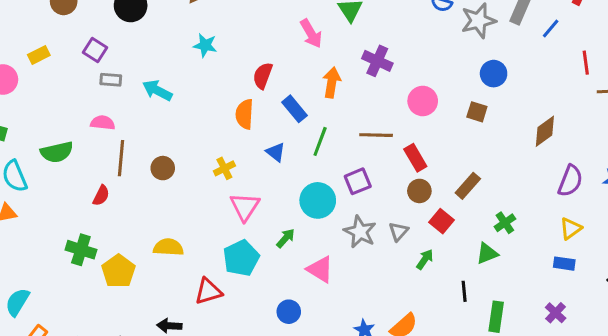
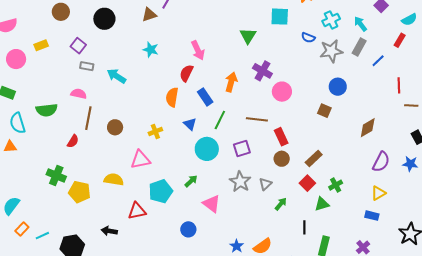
pink arrow: (311, 34) -> (198, 50), moved
pink circle: (423, 101) -> (282, 92), moved
cyan circle: (318, 200) -> (207, 149), moved
pink triangle: (245, 207) -> (140, 160), moved, turned 40
red square: (441, 221) -> (307, 183), moved
yellow pentagon: (119, 271) -> (79, 192), turned -30

